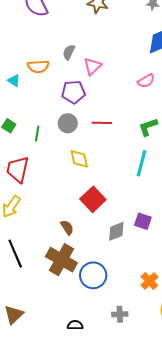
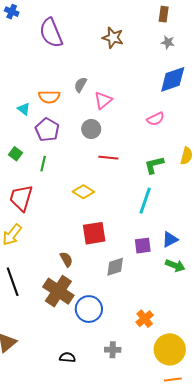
purple pentagon: (73, 92) -> (47, 130), moved, turned 30
gray circle: (68, 123) -> (91, 129), moved
yellow diamond: (79, 159) -> (83, 192), turned -50
red square: (93, 199) -> (94, 233), turned 30
purple square: (143, 221) -> (143, 246), moved, turned -30

